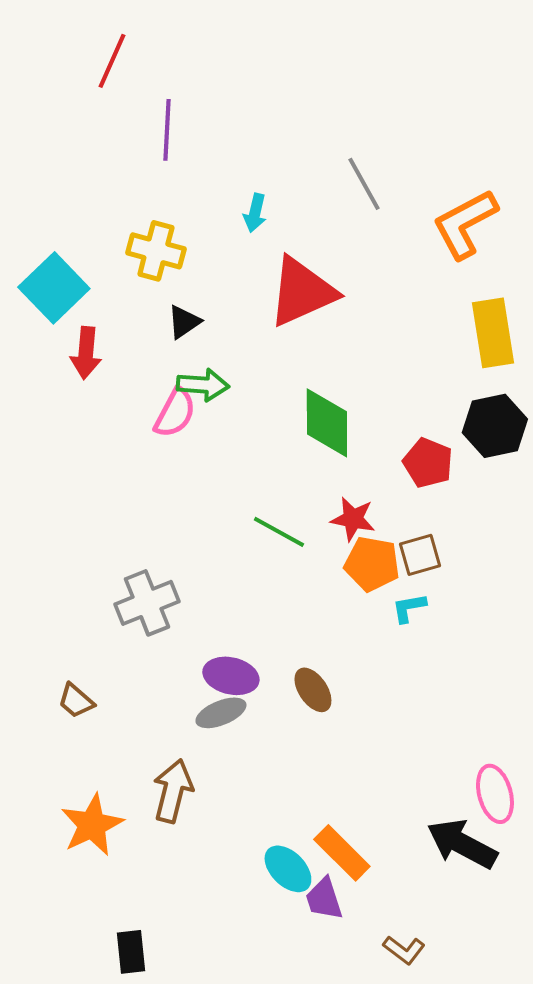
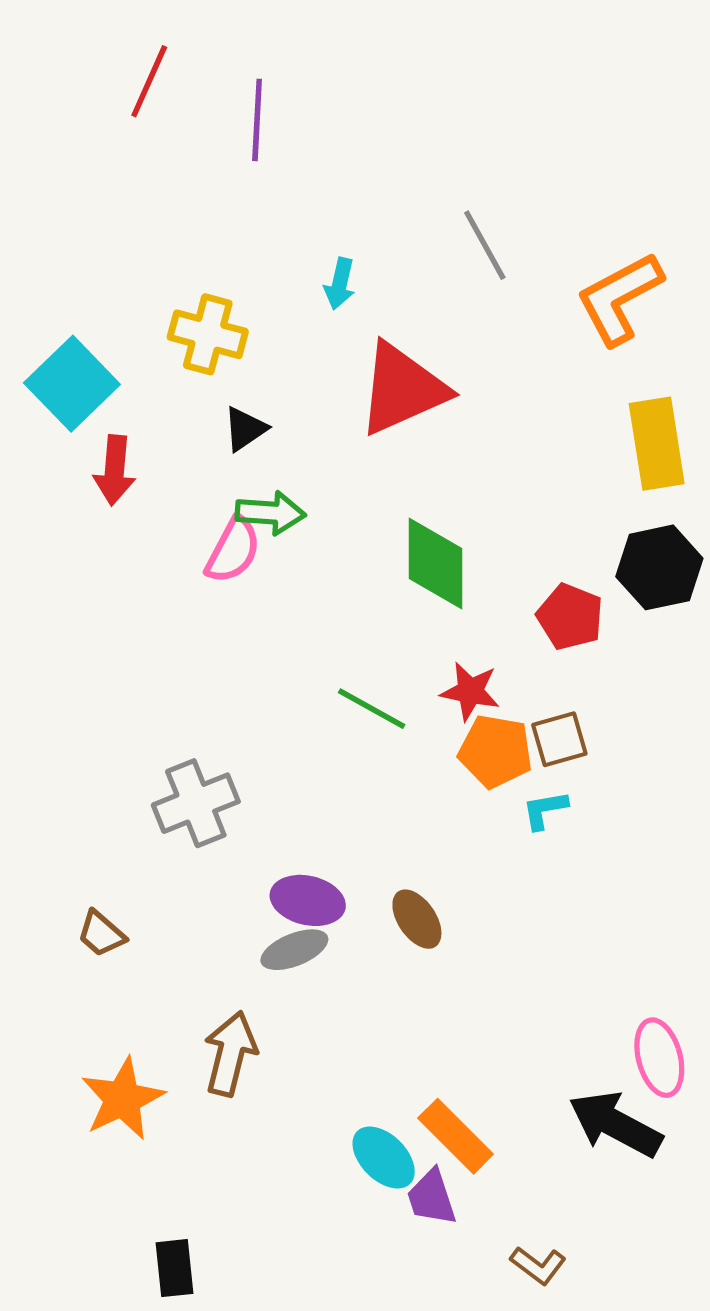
purple line: (167, 130) -> (257, 120), moved

